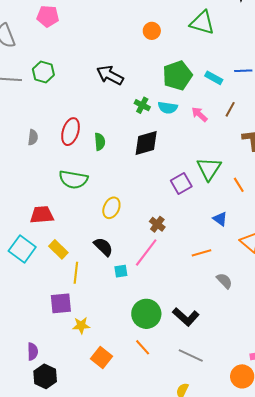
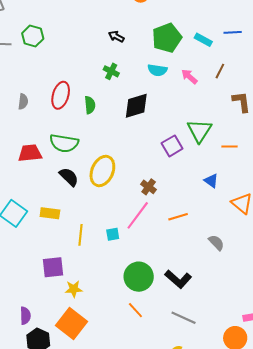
black arrow: (110, 75) -> (116, 37), moved, size x0.6
green cross: (142, 105) -> (111, 71), moved
orange line: (239, 185) -> (229, 146), turned -56
yellow ellipse: (111, 208) -> (102, 171), size x1.4
red trapezoid: (42, 215) -> (30, 153), moved
black semicircle: (103, 247) -> (69, 177), moved
yellow rectangle: (58, 249) -> (50, 213), turned -36
orange line: (201, 253) -> (178, 217), moved
yellow line: (76, 273) -> (81, 235), moved
orange square: (102, 358) -> (72, 323), moved, size x1.4

